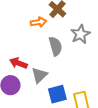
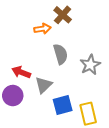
gray star: (80, 34) -> (90, 65), moved

